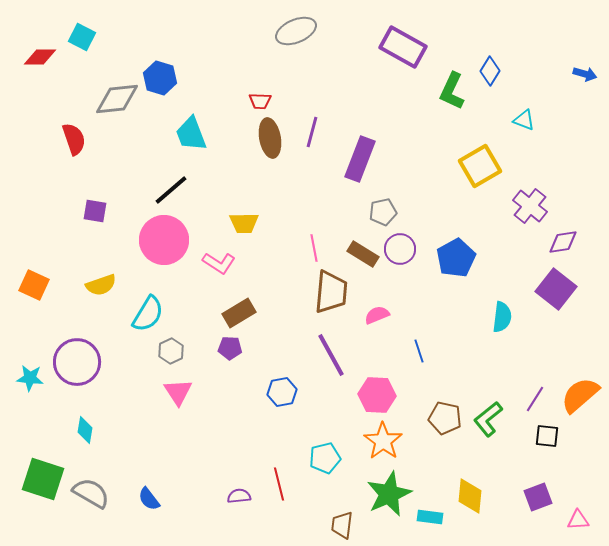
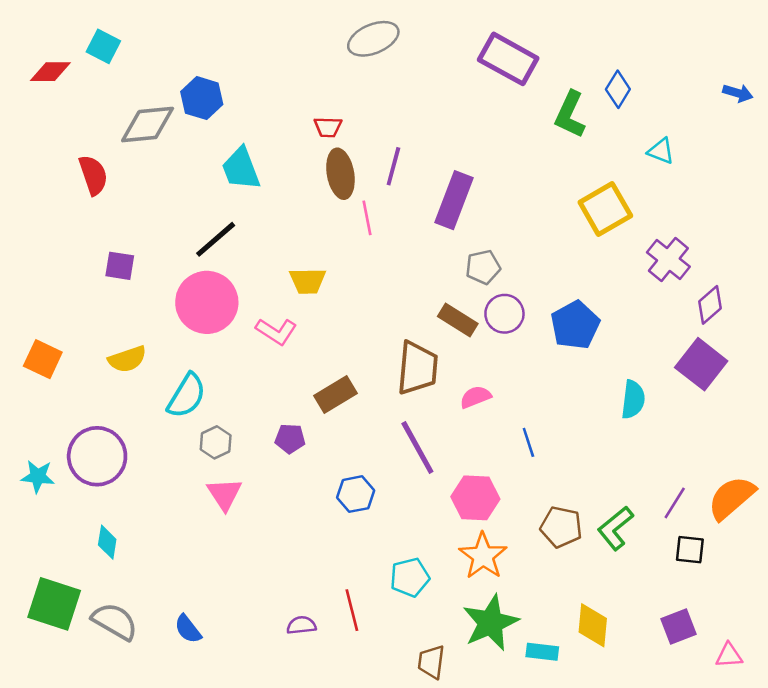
purple diamond: (563, 242) -> (710, 305), turned -32
pink line: (314, 248) -> (367, 218), moved
brown rectangle: (239, 313) -> (335, 394), moved

